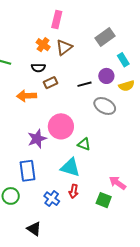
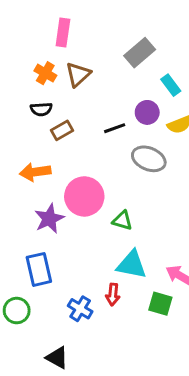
orange arrow: (27, 96) -> (35, 172), moved
cyan triangle: (70, 167) -> (132, 265), moved

